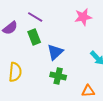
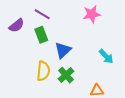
yellow semicircle: (15, 72) -> (43, 71), moved
green cross: (58, 76) -> (66, 75), turned 35

